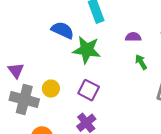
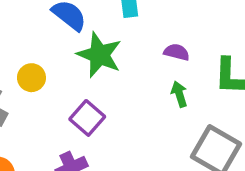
yellow circle: (51, 89) -> (31, 78), moved

